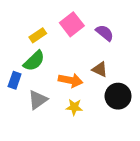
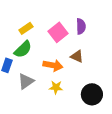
pink square: (72, 24) -> (58, 32), moved
purple semicircle: (105, 33) -> (81, 26), turned 49
black circle: (118, 96) -> (92, 94), moved

